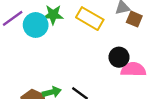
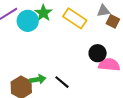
green star: (53, 15) -> (43, 13), turned 30

